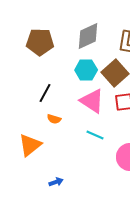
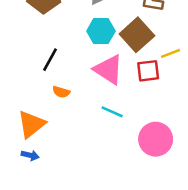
blue arrow: (56, 182) -> (30, 155), moved, turned 32

